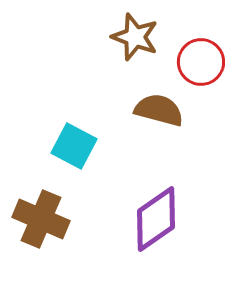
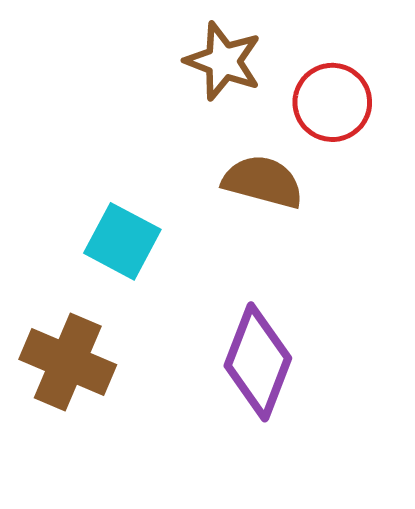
purple diamond: (156, 219) -> (258, 362), turned -34

